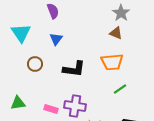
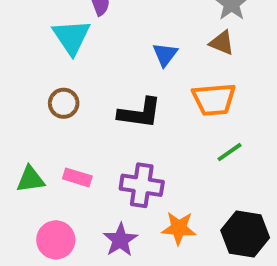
cyan triangle: (21, 33) -> (71, 37), moved
blue triangle: (56, 39) -> (165, 54), moved
pink rectangle: (51, 109) -> (77, 177), moved

